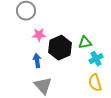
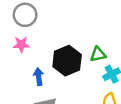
pink star: (39, 35) -> (21, 45), moved

